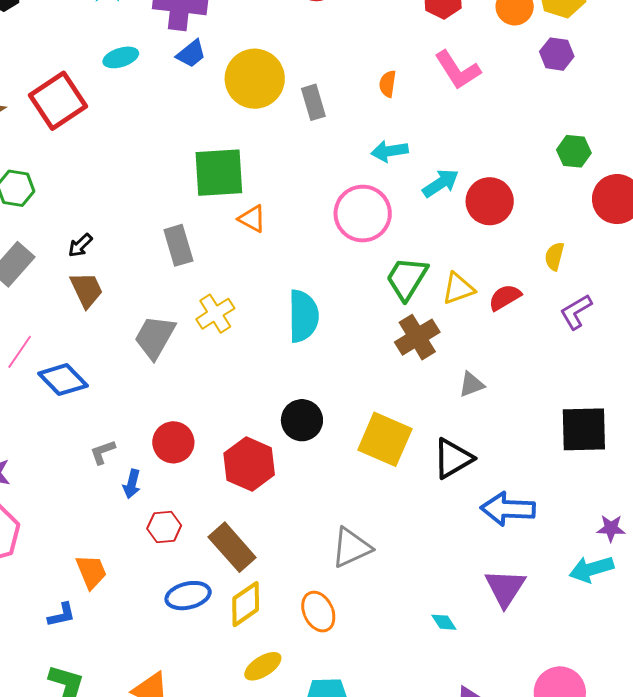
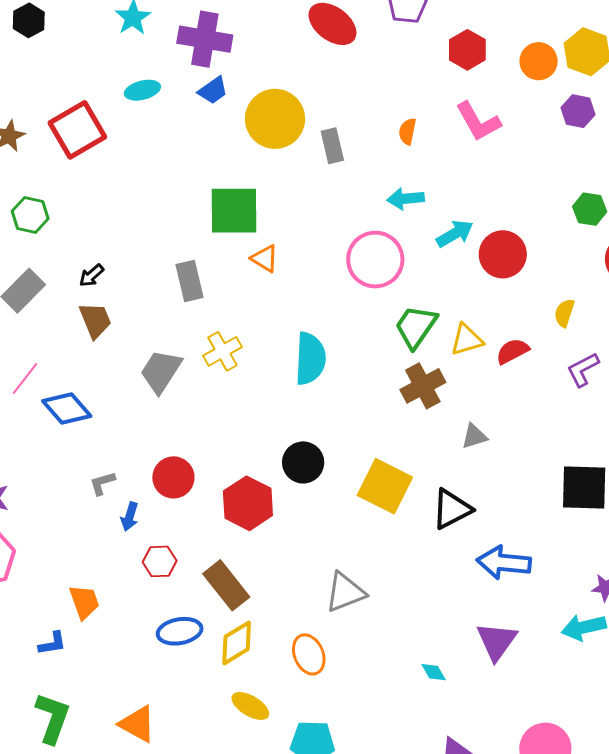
yellow ellipse: (263, 666) -> (250, 706), turned 60

